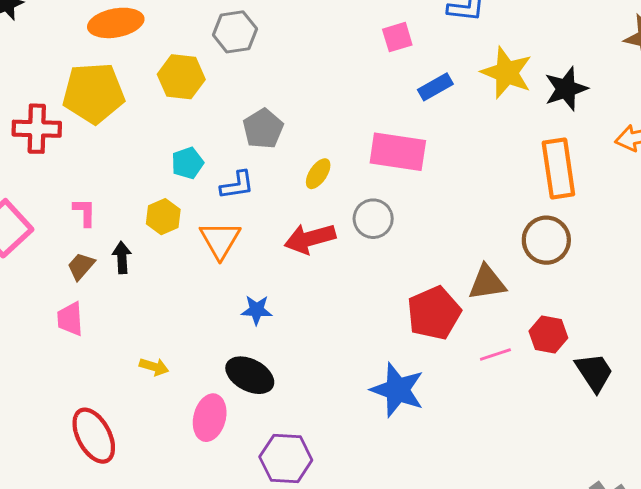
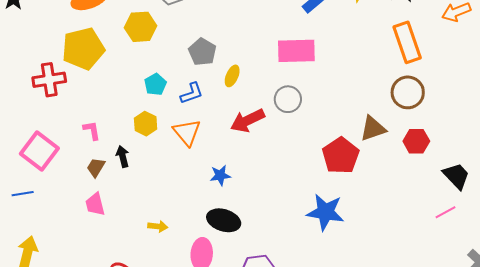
yellow ellipse: (318, 174) -> (232, 76), moved
red hexagon: (548, 335) -> (416, 141), moved
pink line: (495, 355) -> (446, 212), moved

